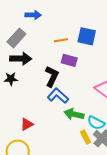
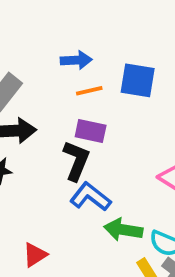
blue arrow: (33, 15) -> (76, 60), moved
purple rectangle: (69, 60) -> (91, 131), moved

